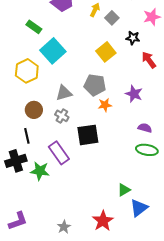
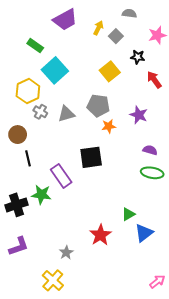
brown circle: (34, 110) -> (18, 135), moved
gray cross: (62, 116) -> (40, 112), moved
black cross: (16, 161) -> (17, 205), moved
red star: (103, 221) -> (100, 235), moved

